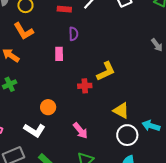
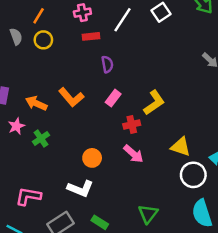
orange L-shape: (24, 31) -> (71, 97), moved
pink rectangle: (59, 54) -> (113, 98), moved, turned 48
pink arrow: (80, 131) -> (133, 154), moved

